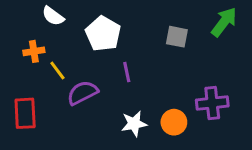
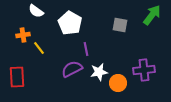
purple semicircle: (83, 93) -> (72, 69), moved
white star: (134, 124) -> (99, 72), moved

